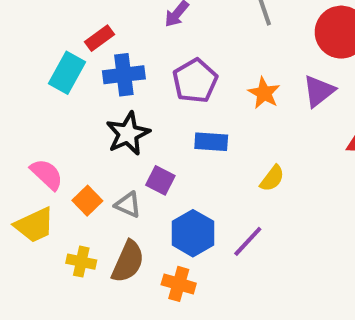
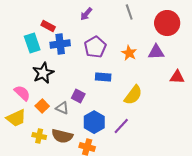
red rectangle: (100, 38) -> (48, 26), turned 64
cyan rectangle: (67, 73) -> (32, 43), turned -48
purple triangle: (319, 91) -> (156, 52), turned 36
black star: (128, 134) -> (43, 73), moved
yellow semicircle: (272, 178) -> (133, 95), size x1.5
brown semicircle: (128, 262) -> (62, 136), turned 80

